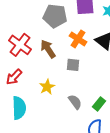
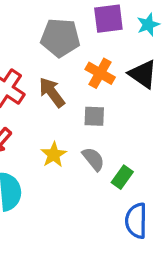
gray semicircle: (75, 102) -> (93, 159), moved
green rectangle: (99, 104) -> (122, 177), moved

